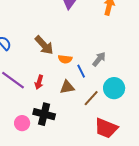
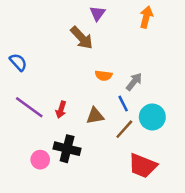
brown arrow: (44, 45) -> (82, 38), moved
orange semicircle: (65, 59) -> (104, 76), moved
blue line: (81, 71) -> (123, 104), moved

